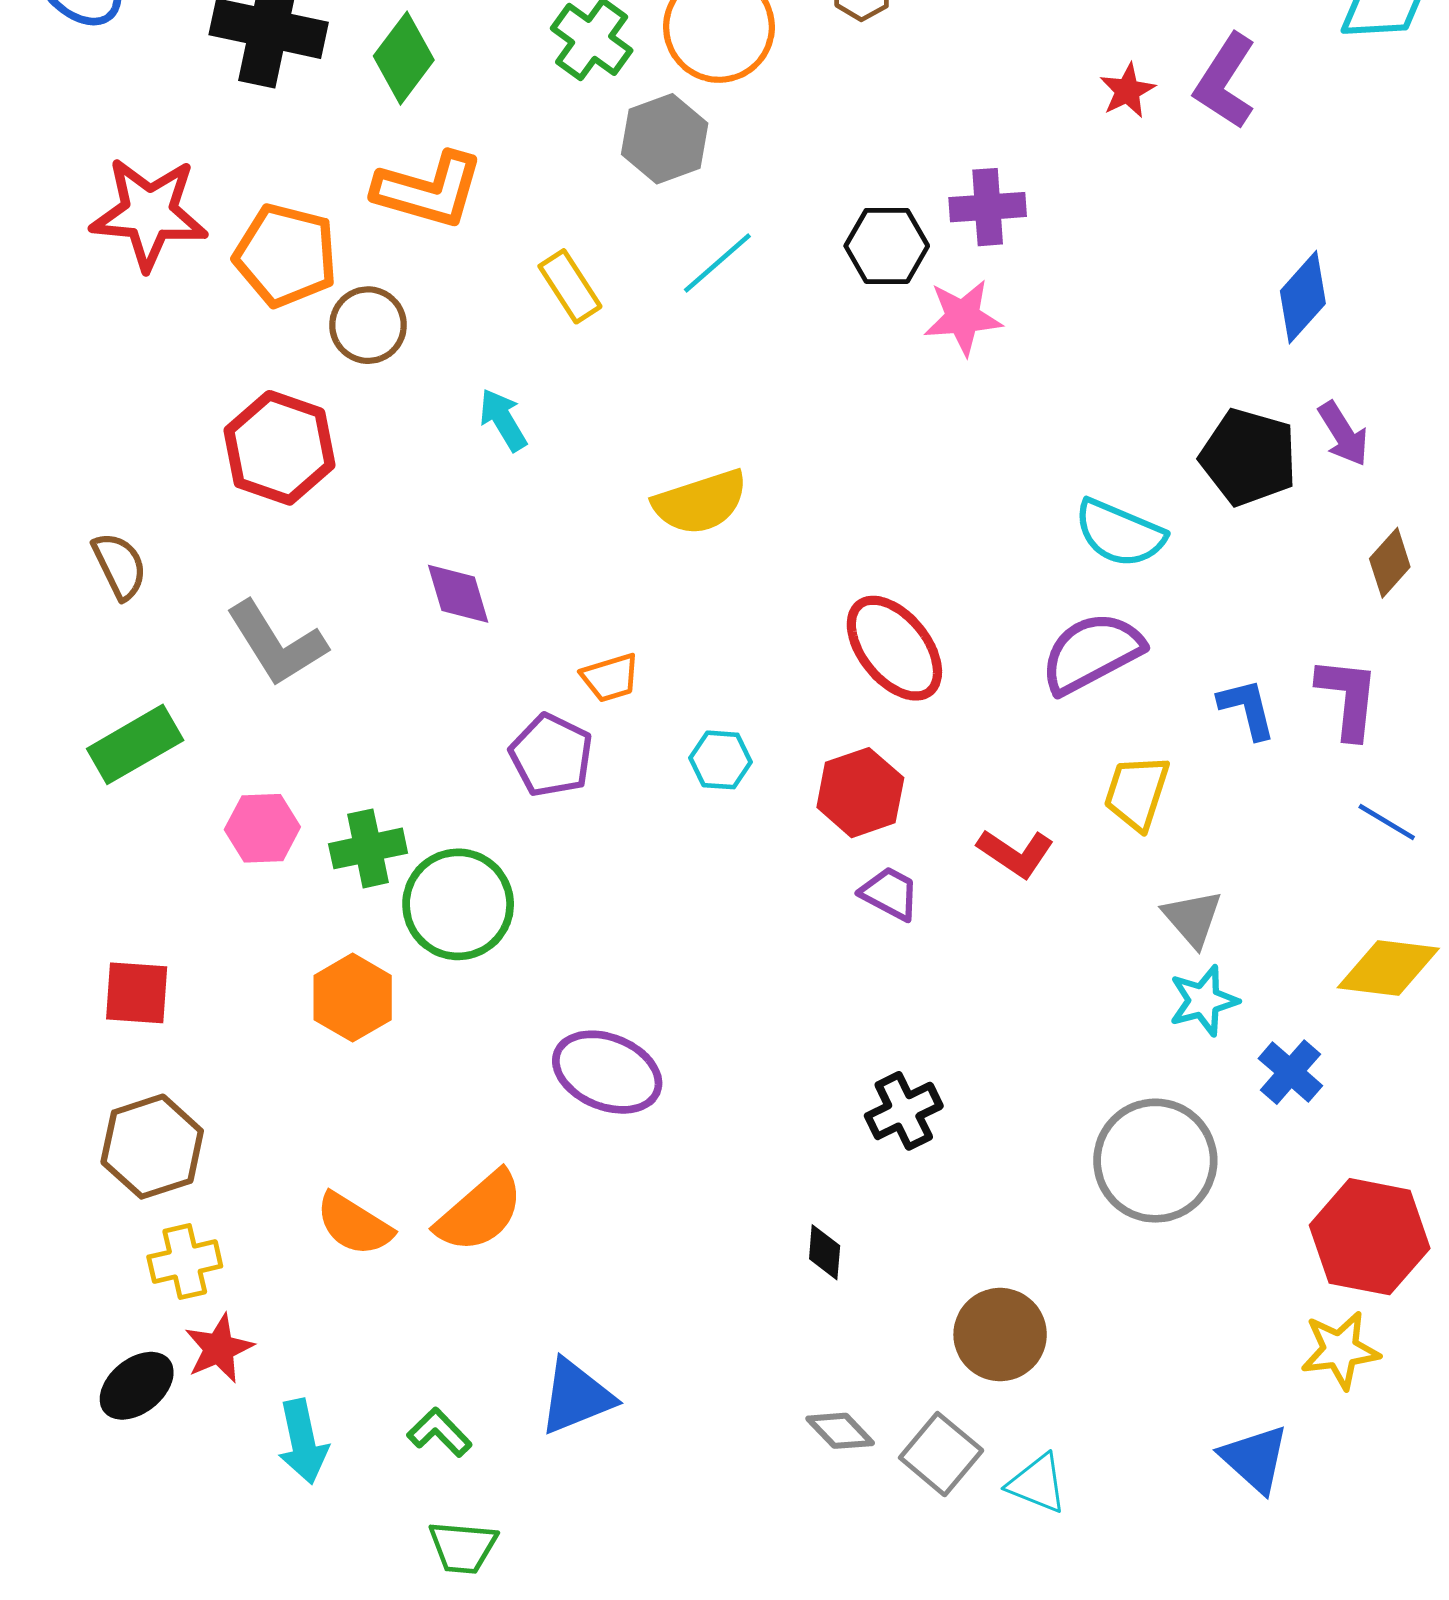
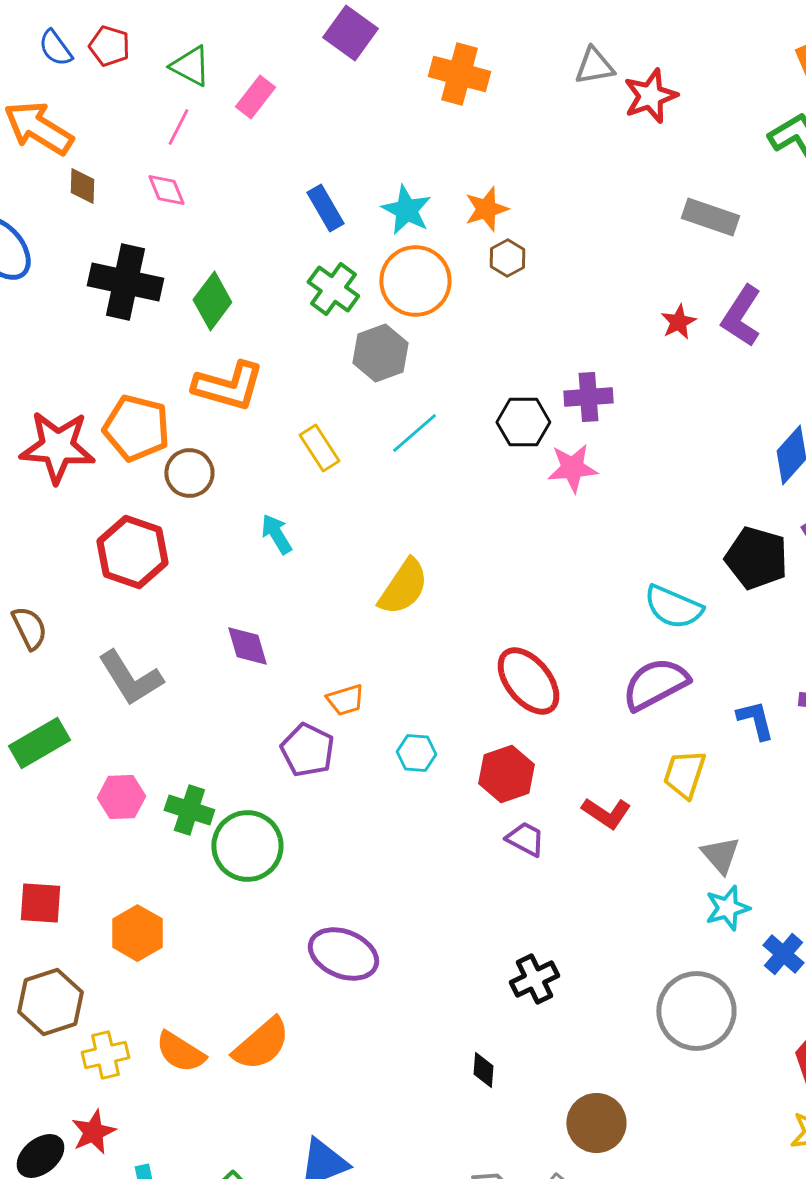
red star: (149, 213) -> (57, 447), moved
yellow semicircle: (700, 502) -> (403, 587), turned -38
green cross: (368, 848) -> (189, 810), turned 30
orange hexagon: (353, 998) -> (137, 933), moved
yellow cross: (185, 1262) -> (105, 1055), moved

